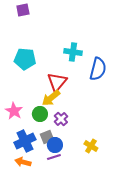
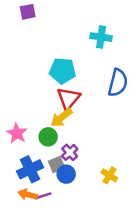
cyan cross: (73, 52) -> (101, 37), moved
cyan pentagon: (25, 59) -> (63, 71), moved
purple cross: (61, 119) -> (70, 152), moved
purple line: (54, 157) -> (43, 196), moved

